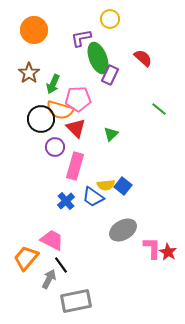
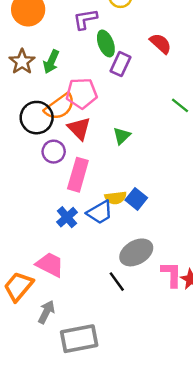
green ellipse: (98, 58) -> (106, 43), size x0.7
green arrow: (53, 84) -> (51, 62), moved
orange semicircle: (60, 110) -> (60, 107), turned -52
blue trapezoid: (93, 197) -> (100, 212), turned -65
black line: (61, 265) -> (117, 282), moved

